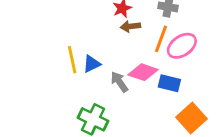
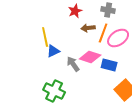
brown arrow: (131, 26) -> (88, 28), moved
yellow line: (72, 60) -> (45, 37), moved

